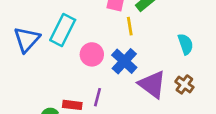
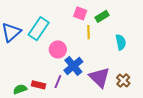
cyan semicircle: (186, 44) -> (121, 42), moved
blue cross: (124, 61) -> (73, 66), moved

